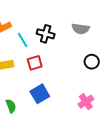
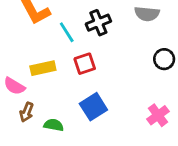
black cross: (46, 34) -> (98, 23), turned -36
green semicircle: (11, 106) -> (54, 125), turned -56

